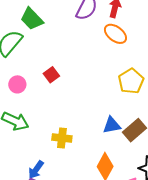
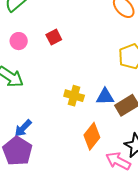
yellow cross: (62, 138) -> (74, 96), moved

